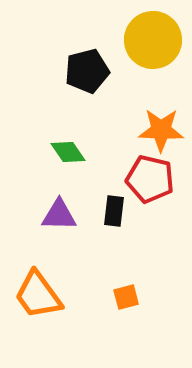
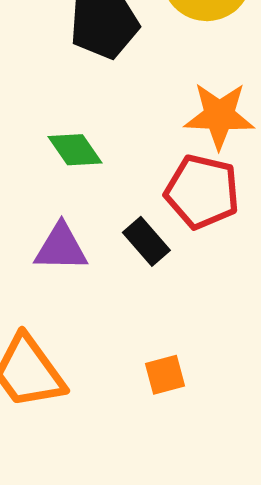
black rectangle: (114, 211) -> (146, 241), turned -48

